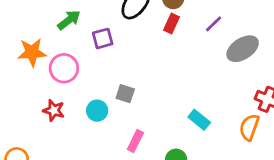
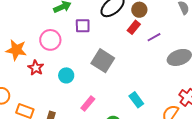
purple line: (214, 24) -> (154, 37), moved
orange star: (32, 52) -> (16, 50), moved
gray square: (125, 94) -> (103, 61), moved, size x1.6

